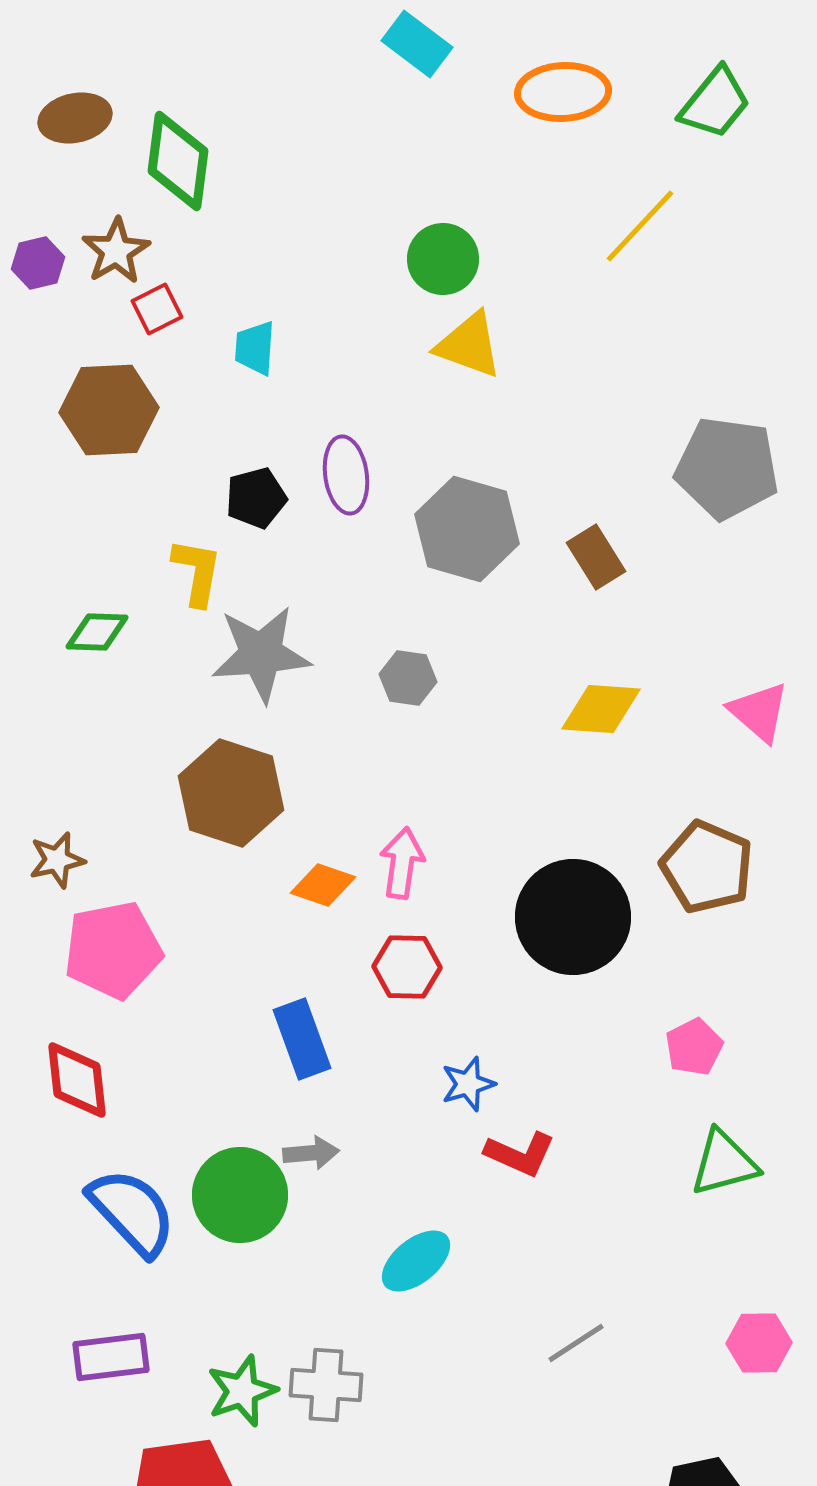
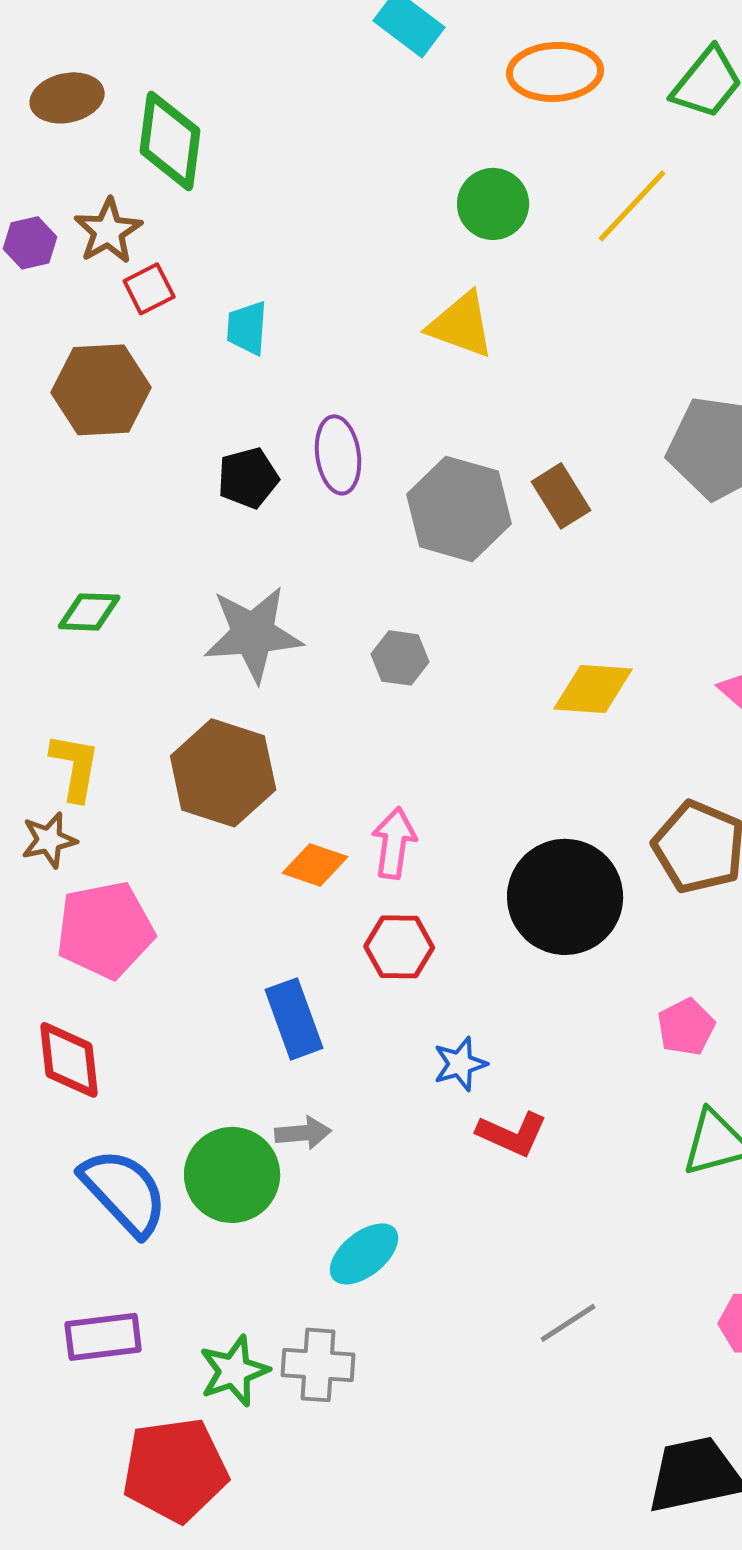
green circle: (443, 259) -> (493, 204), moved
brown rectangle: (596, 557) -> (561, 496), moved
yellow L-shape: (197, 572) -> (75, 767), moved
cyan ellipse: (416, 1261) -> (364, 1254), moved

